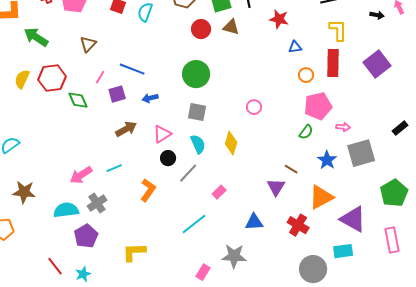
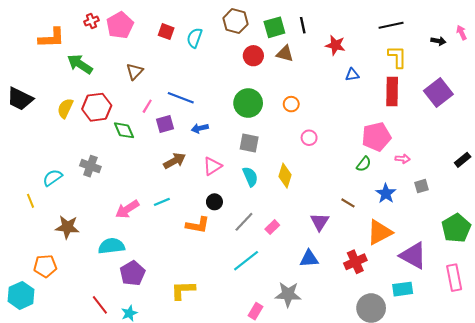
orange circle: (306, 75) -> (291, 104), moved
gray square: (361, 153) -> (422, 186), size x0.5
black circle: (168, 158) -> (214, 202), moved
gray line: (188, 173) -> (244, 222), moved
purple triangle: (276, 187) -> (320, 222), moved
orange L-shape: (148, 190) -> (198, 225), turned 65
gray cross: (97, 203) -> (90, 166), moved, turned -36
red cross: (298, 225) -> (355, 262), turned 35

